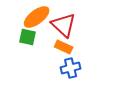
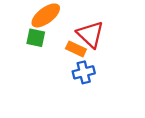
red triangle: (64, 25) -> (90, 34), moved

